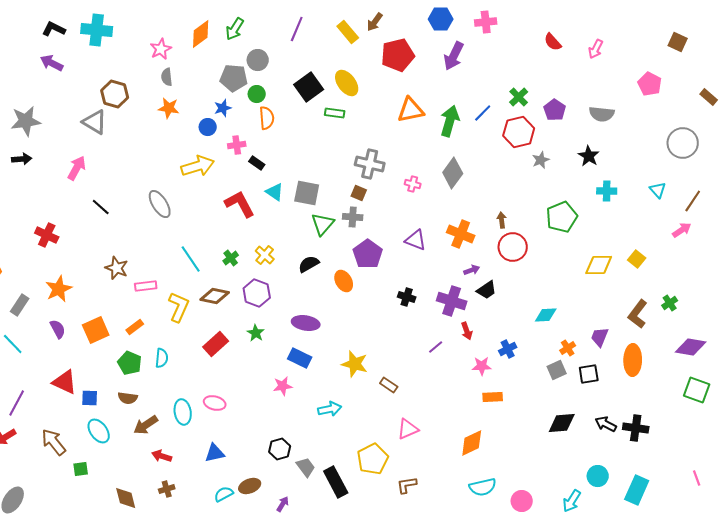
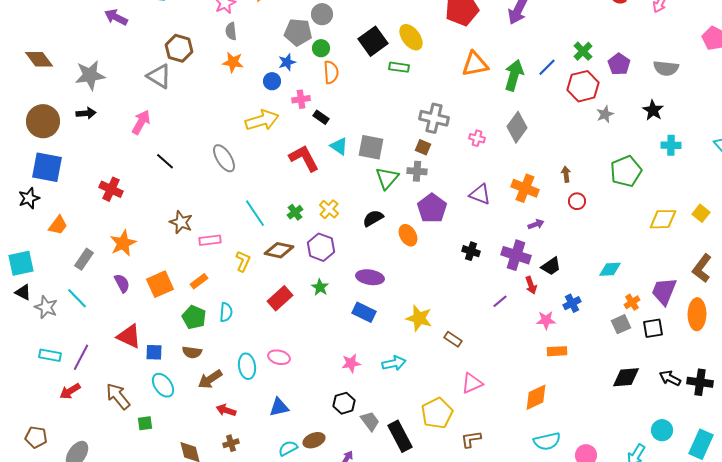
red circle: (513, 247) -> (577, 201), size x0.6
black trapezoid: (487, 290) -> (551, 266), moved
yellow L-shape: (179, 307) -> (243, 261), size x0.7
purple trapezoid: (600, 337) -> (664, 291), size x1.4
pink star: (283, 386) -> (351, 363), moved

